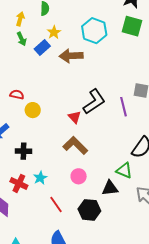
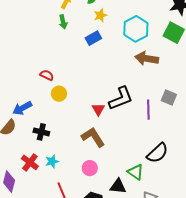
yellow star: (54, 32) -> (100, 15), moved
blue rectangle: (42, 48) -> (93, 38), moved
brown arrow: (71, 56) -> (147, 58), moved

